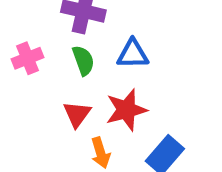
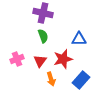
blue triangle: (133, 54) -> (79, 39), moved
pink cross: (28, 58) -> (17, 59), moved

